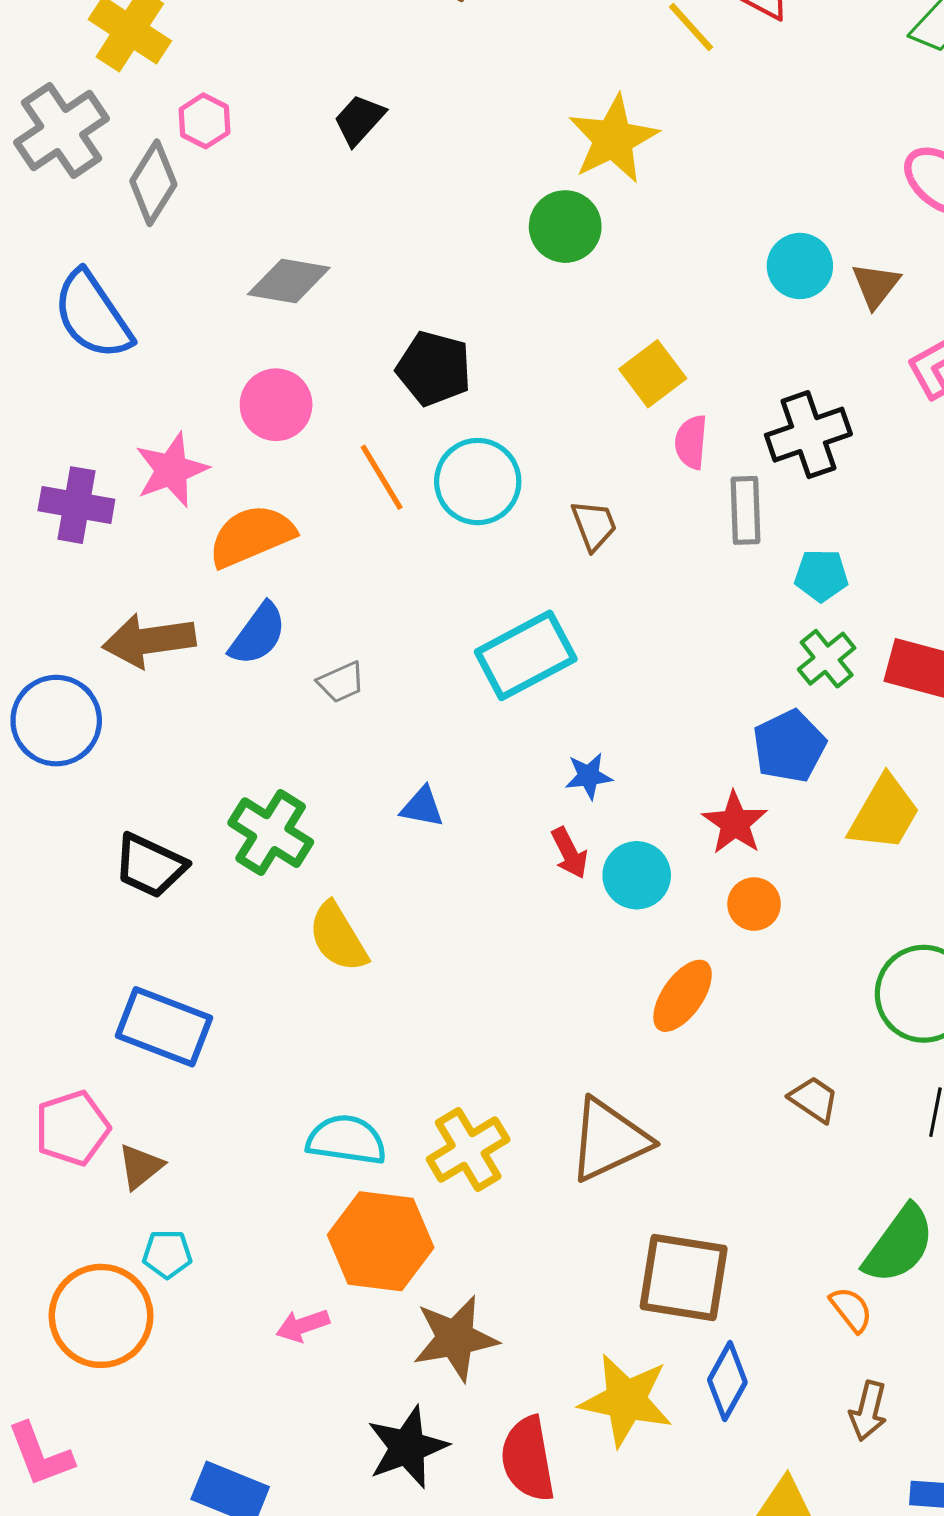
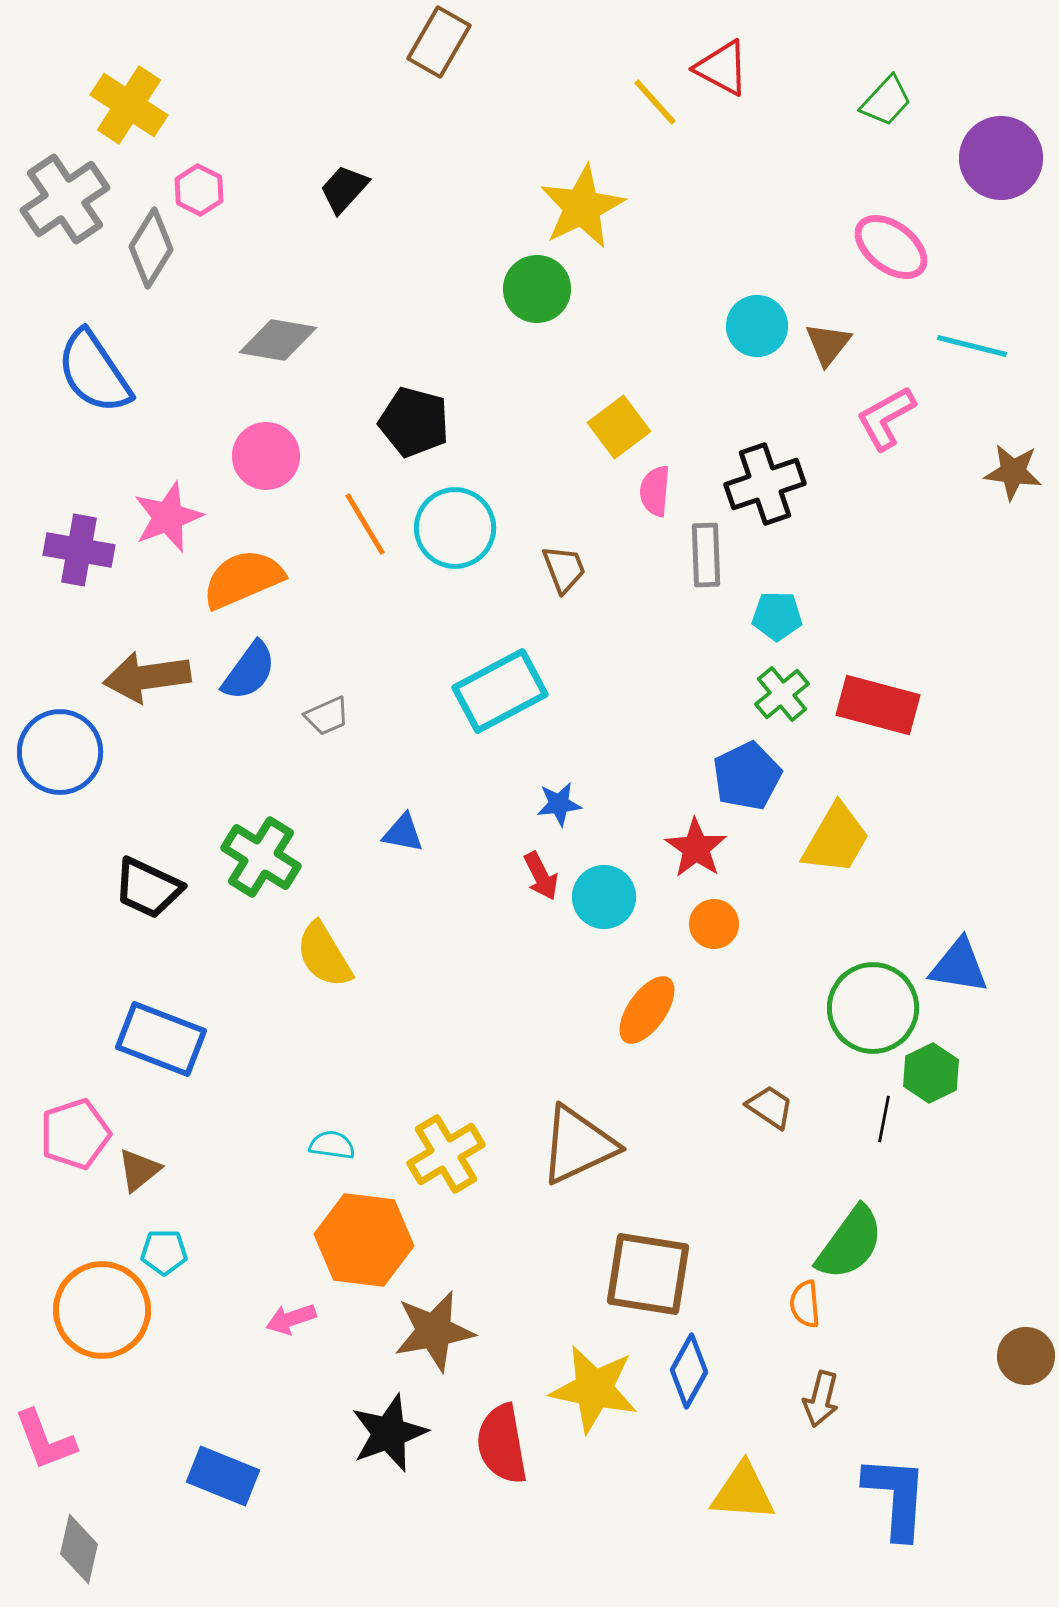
cyan semicircle: (346, 1140) -> (332, 1145), size x0.6
orange semicircle: (851, 1310) -> (805, 1304), turned -147

